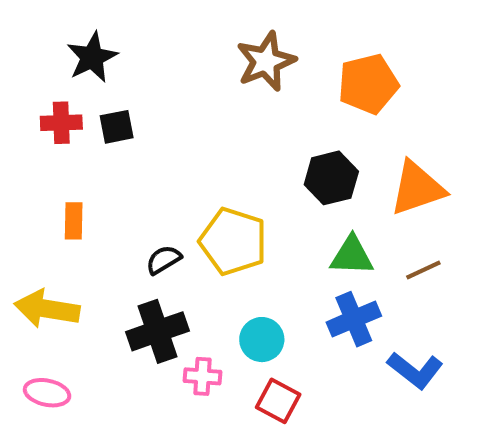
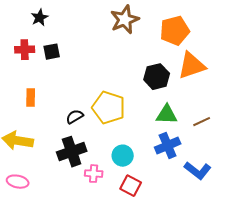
black star: (92, 57) -> (40, 18), size x0.7
orange triangle: (417, 188) -> (192, 66), moved

